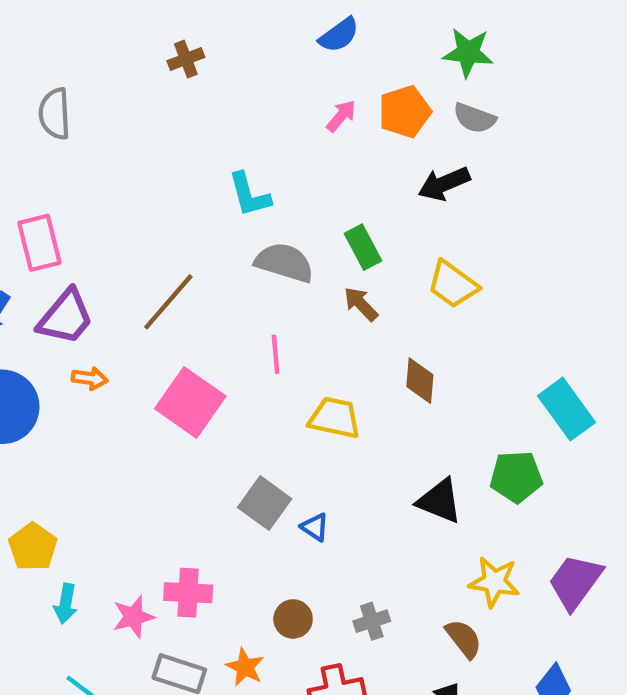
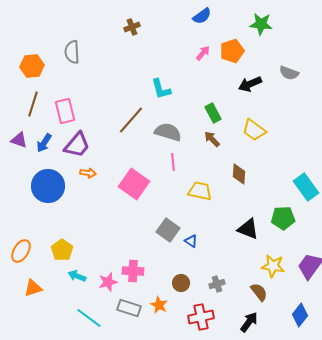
gray semicircle: (475, 118) -> (289, 73), moved
gray semicircle: (284, 262) -> (168, 132), moved
brown line: (168, 302) -> (131, 120), moved
cyan arrow: (66, 604) -> (77, 276), turned 102

